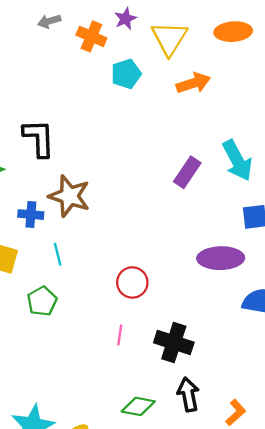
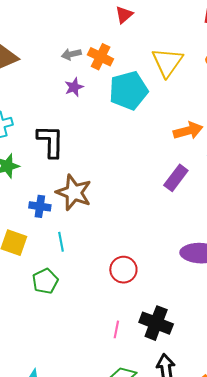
purple star: (125, 19) -> (74, 87), moved
gray arrow: (49, 21) -> (71, 54), moved
cyan pentagon: (126, 74) -> (128, 91), size x1.5
orange arrow: (193, 83) -> (188, 131), moved
pink line: (120, 335) -> (116, 329), moved

